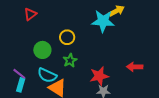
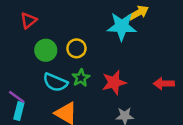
green circle: (42, 50) -> (46, 50), moved
cyan semicircle: (47, 75) -> (55, 82), moved
red star: (99, 76) -> (114, 82), moved

